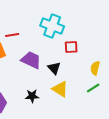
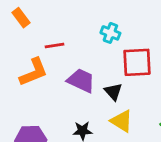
cyan cross: (52, 26) -> (110, 33), size x0.6
red square: (71, 47) -> (137, 62), size x1.6

